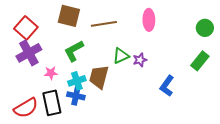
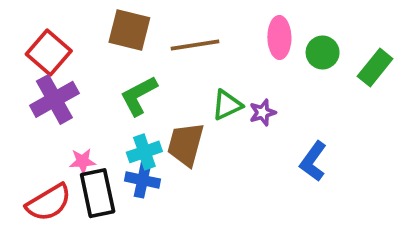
green circle: (205, 28) -> (323, 52), moved
green rectangle: (200, 61) -> (375, 68), moved
pink star: (51, 73) -> (83, 161), moved

